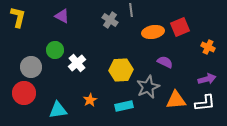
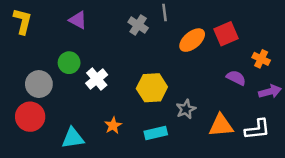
orange ellipse: (153, 32) -> (192, 40), turned -30
purple semicircle: (165, 62) -> (236, 78), moved
purple arrow: (207, 79) -> (270, 92), moved
gray star: (148, 87) -> (186, 109), size x0.7

